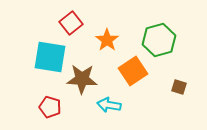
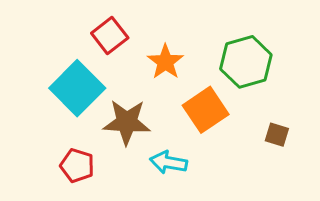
cyan square: (50, 57) -> (77, 88), turned 36

